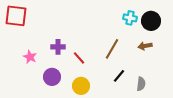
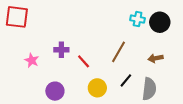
brown arrow: (145, 46) -> (156, 58), moved
purple circle: (52, 77) -> (55, 91), moved
gray semicircle: (141, 84) -> (149, 89), size x1.5
yellow circle: (81, 86) -> (97, 88), moved

